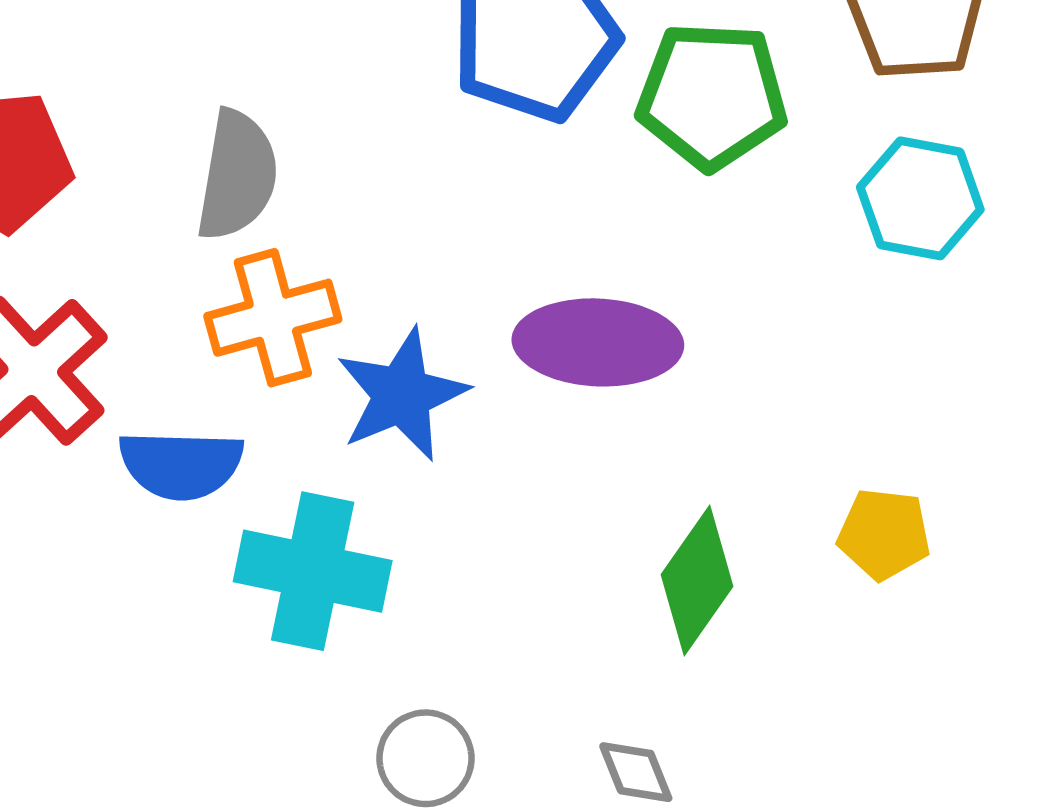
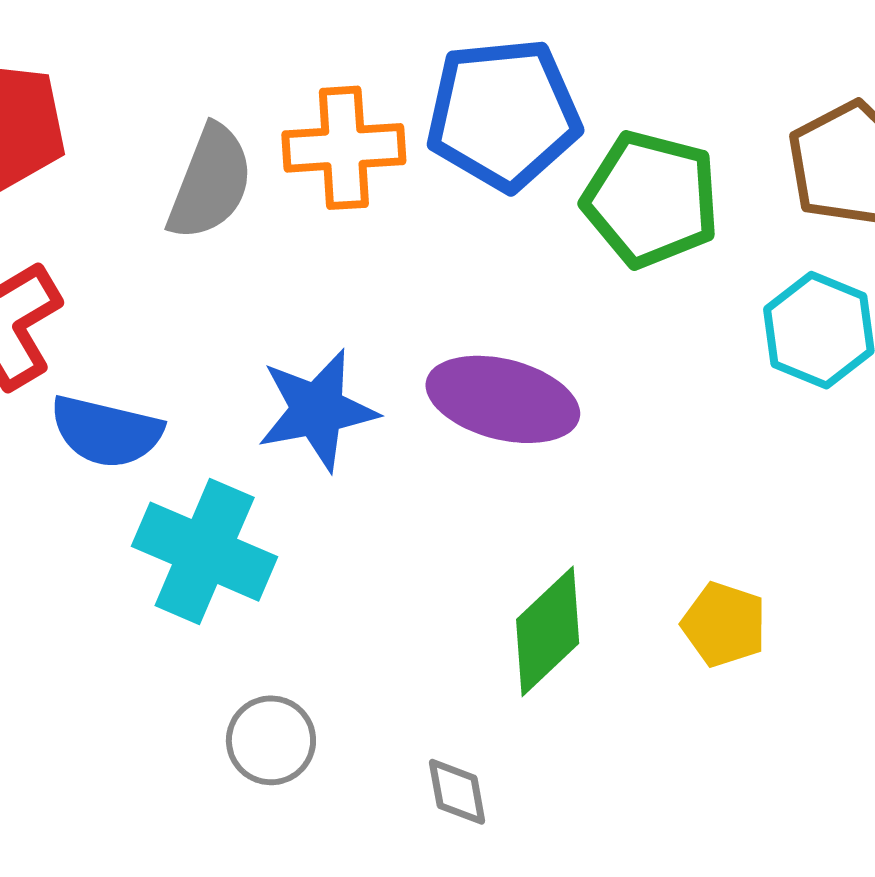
orange cross: (273, 318) -> (344, 148), moved

